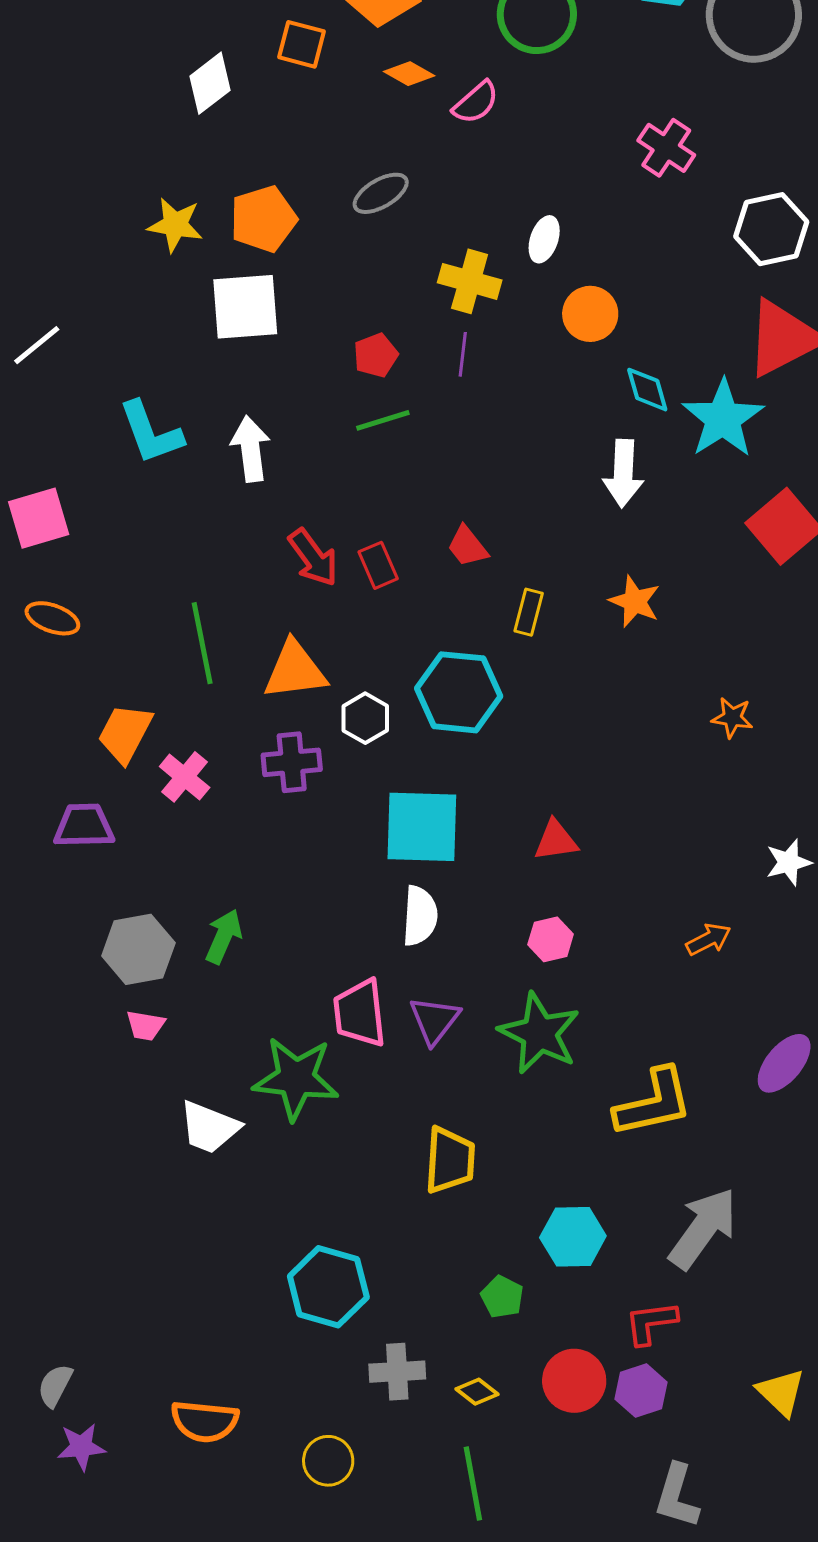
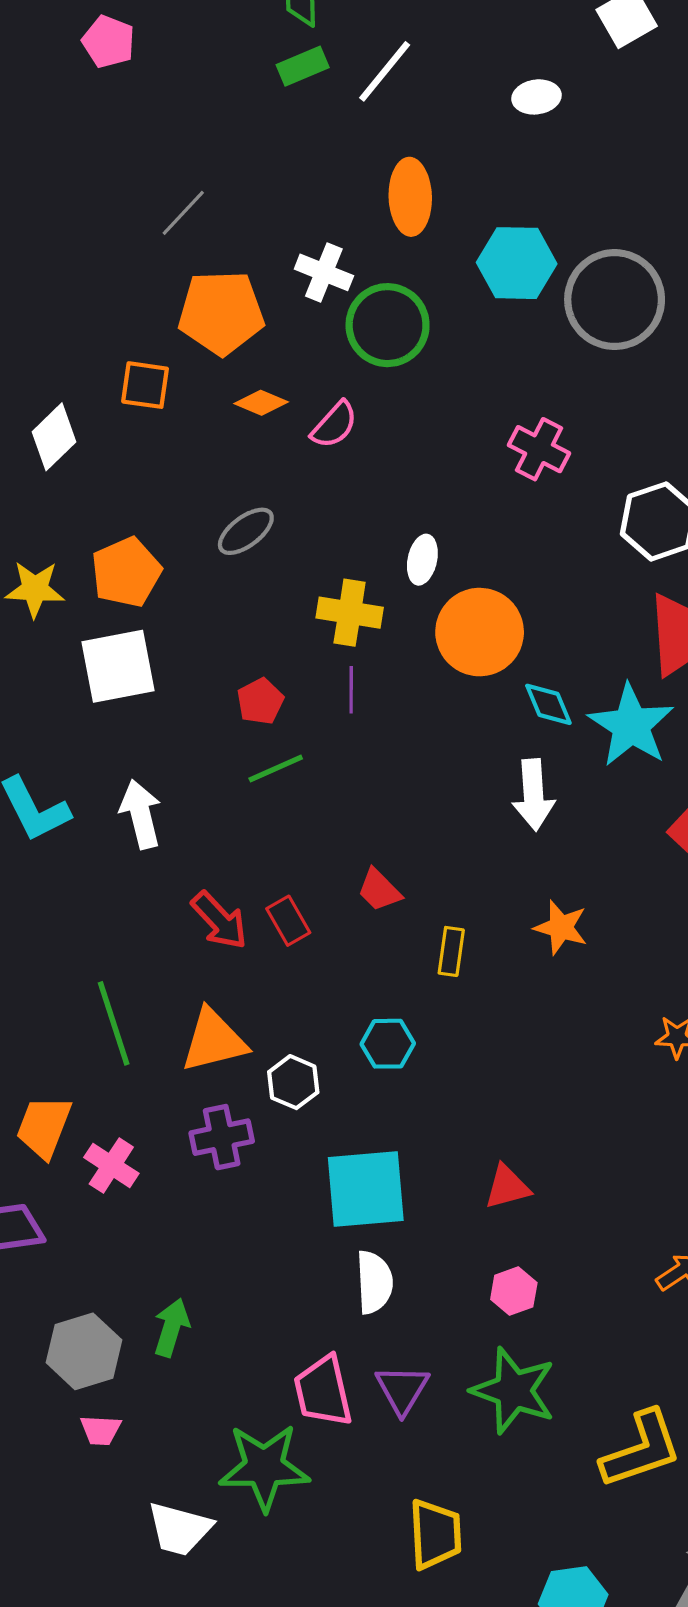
orange circle: (590, 314) -> (480, 632), size x1.5
cyan hexagon: (459, 692) -> (388, 1044), size x0.6

